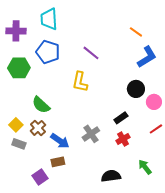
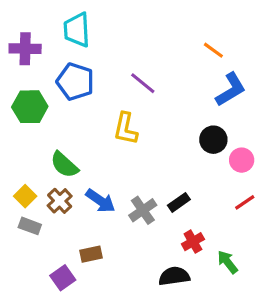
black rectangle: (121, 118) -> (179, 202), moved
red cross: (123, 139) -> (193, 242), moved
blue arrow: (60, 141) -> (100, 201), moved

